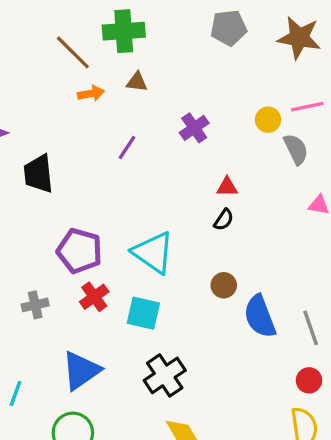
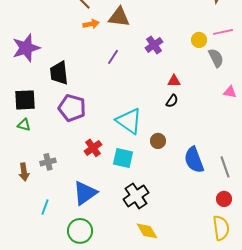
brown triangle: (137, 82) -> (119, 17), size x1.6
purple pentagon: (79, 251) -> (72, 108), moved
brown circle: (224, 285) -> (158, 141), moved
gray cross: (35, 305) -> (48, 162), moved

